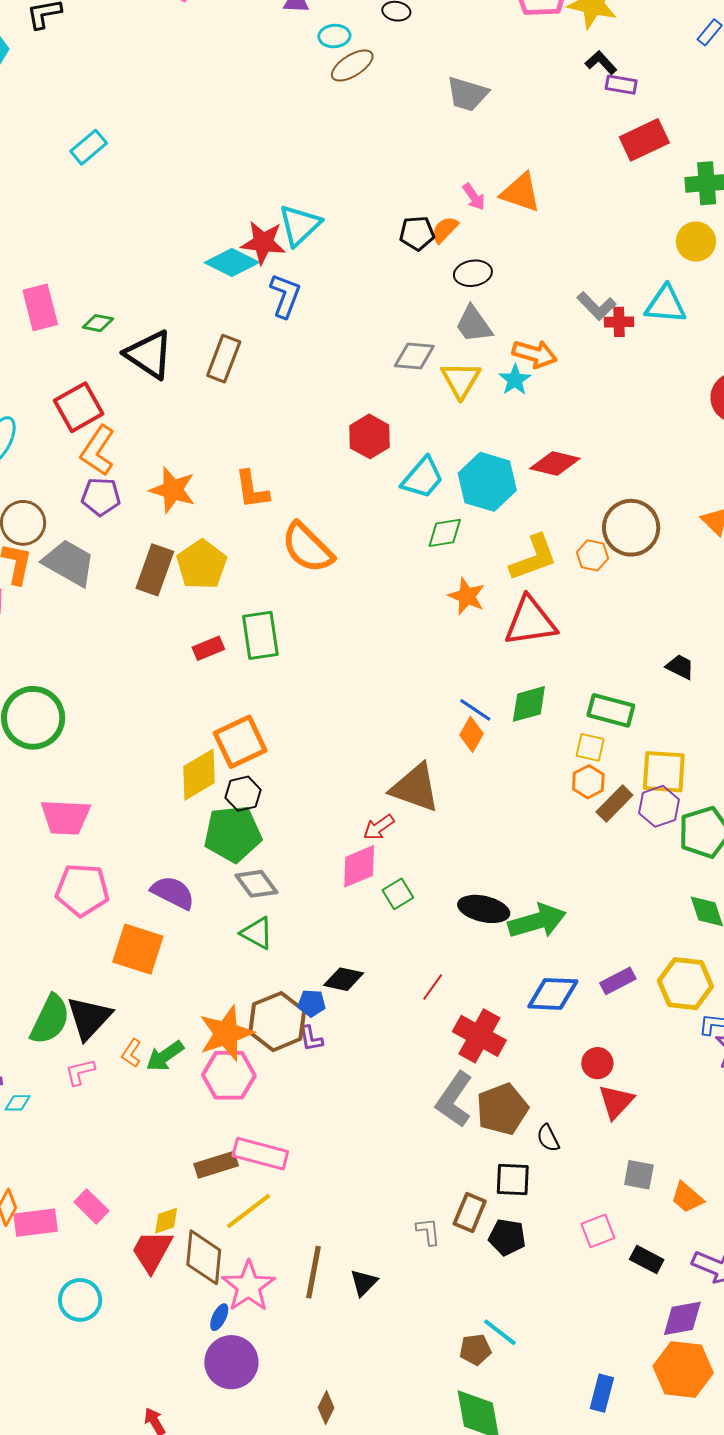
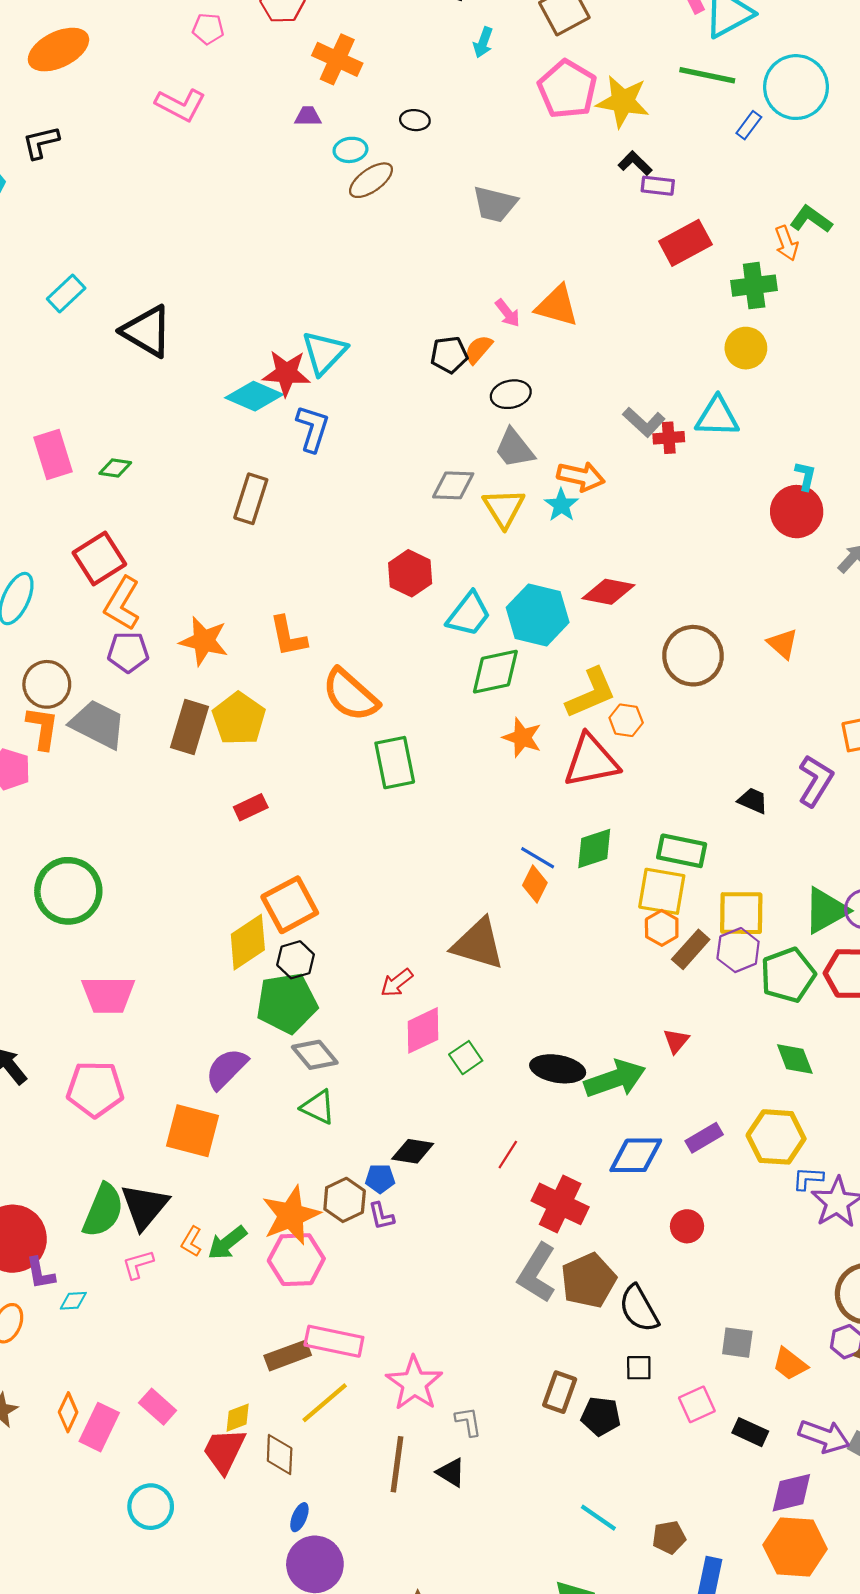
cyan rectangle: (89, 147) -> (66, 293), moved
black triangle: (149, 355) -> (147, 331), moved
green diamond: (445, 533) -> (495, 672), size x1.4
orange hexagon: (592, 555) -> (626, 720), moved
green rectangle: (260, 635) -> (395, 763), moved
yellow square: (590, 747) -> (662, 891), size x1.6
red arrow: (379, 827) -> (397, 983), moved
pink pentagon: (82, 890) -> (95, 1089), moved
purple semicircle: (173, 893) -> (227, 1069), turned -69
brown hexagon: (277, 1022) -> (345, 1200), size x0.7
red triangle: (616, 1102) -> (676, 1041), moved, size x0.7
black semicircle: (548, 1138) -> (639, 1309), size x1.6
black square: (513, 1179) -> (639, 1368), moved, size x0.7
pink rectangle: (36, 1223) -> (99, 1427), turned -54
gray L-shape: (428, 1231) -> (468, 1422), moved
brown diamond: (204, 1257) -> (280, 1454), size x0.7
black triangle: (364, 1283) -> (451, 1472), turned -40
pink star: (249, 1286) -> (414, 1383), moved
brown pentagon: (475, 1350) -> (669, 1537), moved

